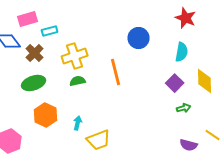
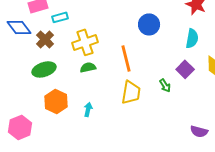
green arrow: (184, 108) -> (165, 85), moved, turned 72
yellow trapezoid: (99, 140) -> (131, 92), moved, turned -60

